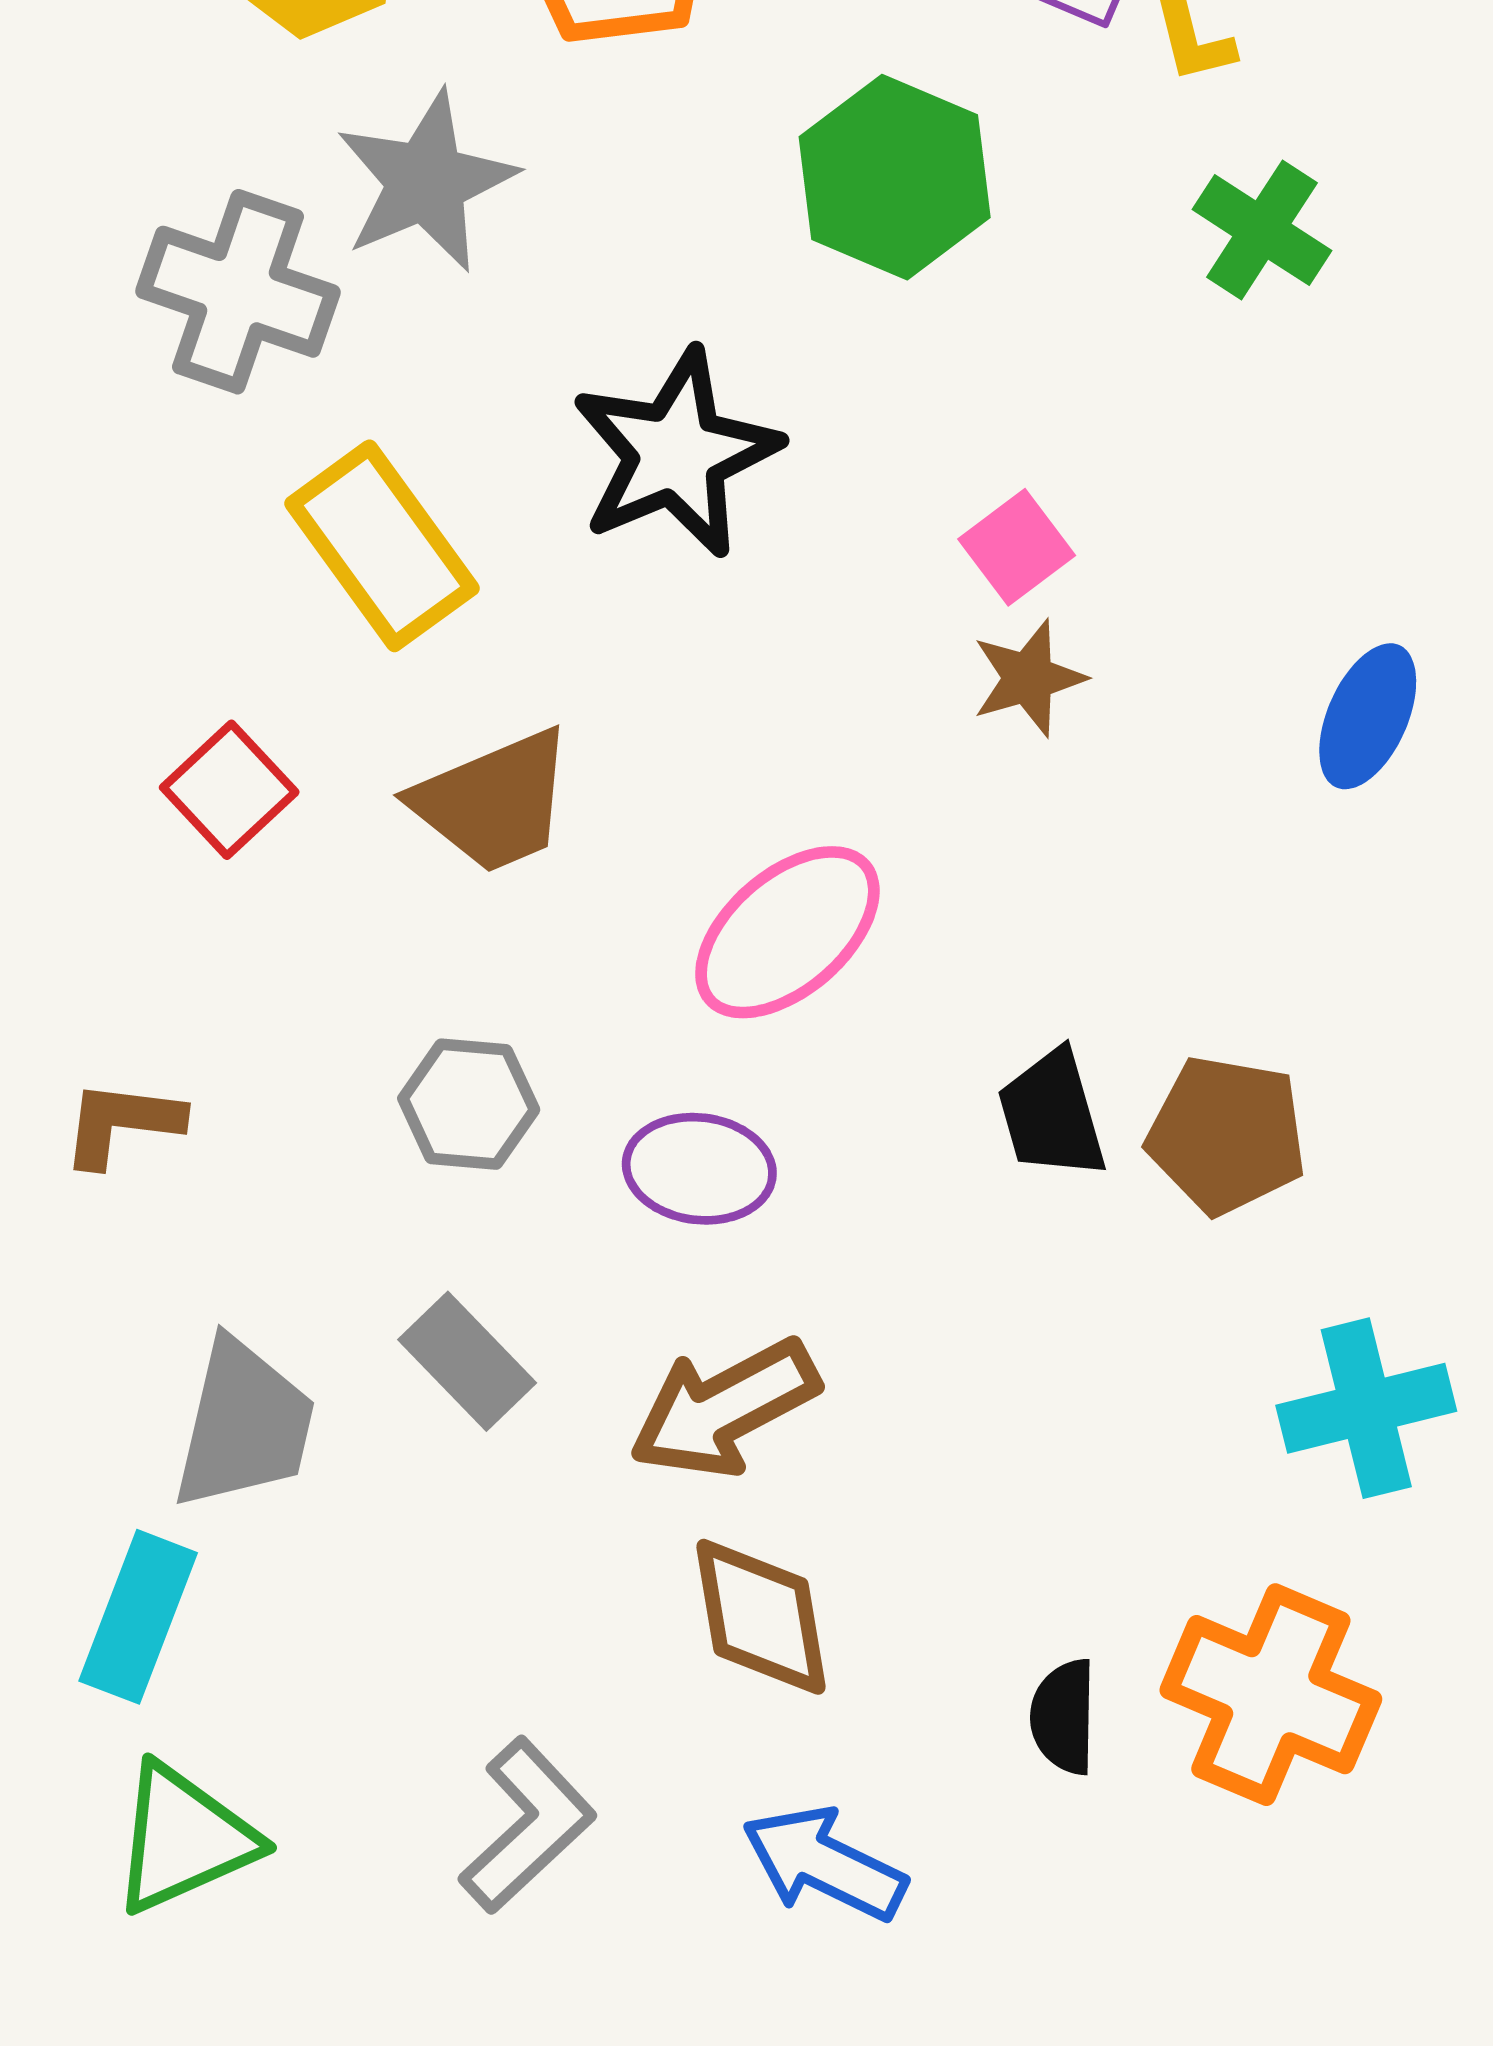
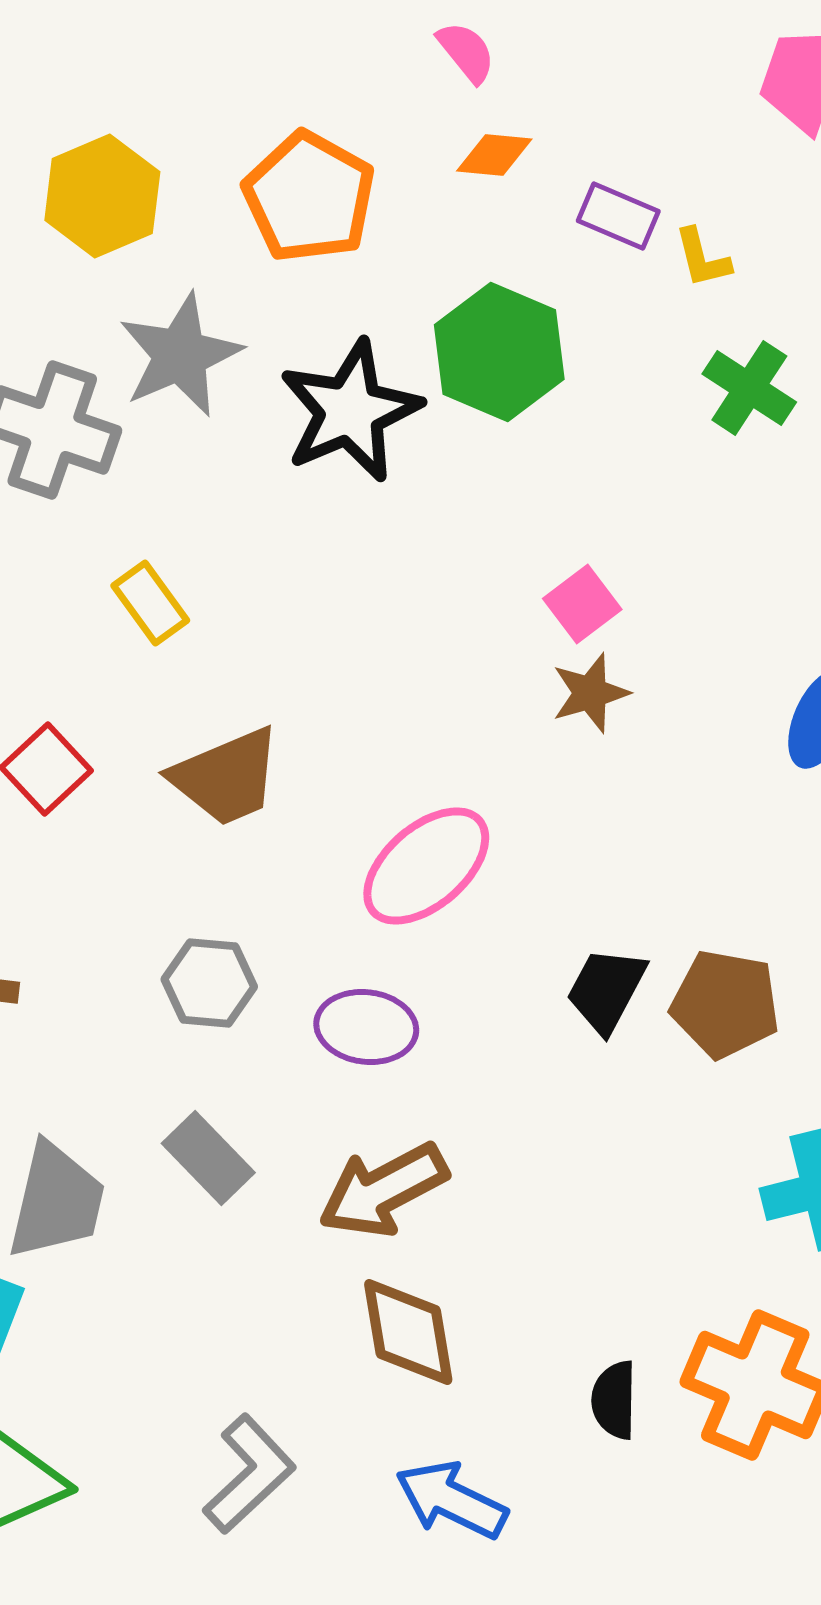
black star: (676, 453) -> (350, 411), moved
yellow rectangle: (382, 546) -> (150, 603), size x0.6
black trapezoid: (1052, 1114) -> (606, 990), turned 44

